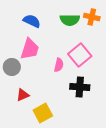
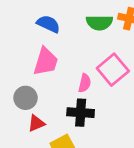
gray circle: (12, 67) -> (26, 98), moved
black cross: (80, 87) -> (81, 113), moved

